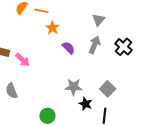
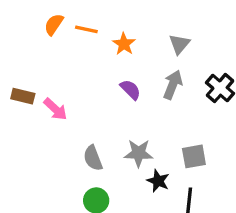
orange star: (52, 28) -> (124, 44), moved
gray square: (108, 89) -> (194, 156), turned 35
gray semicircle: (12, 91) -> (93, 158), moved

